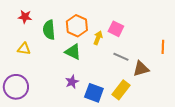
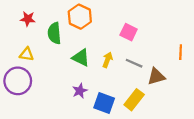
orange hexagon: (77, 26) -> (80, 17), moved
yellow arrow: (98, 38) -> (107, 60), moved
purple circle: (16, 87) -> (18, 81), moved

